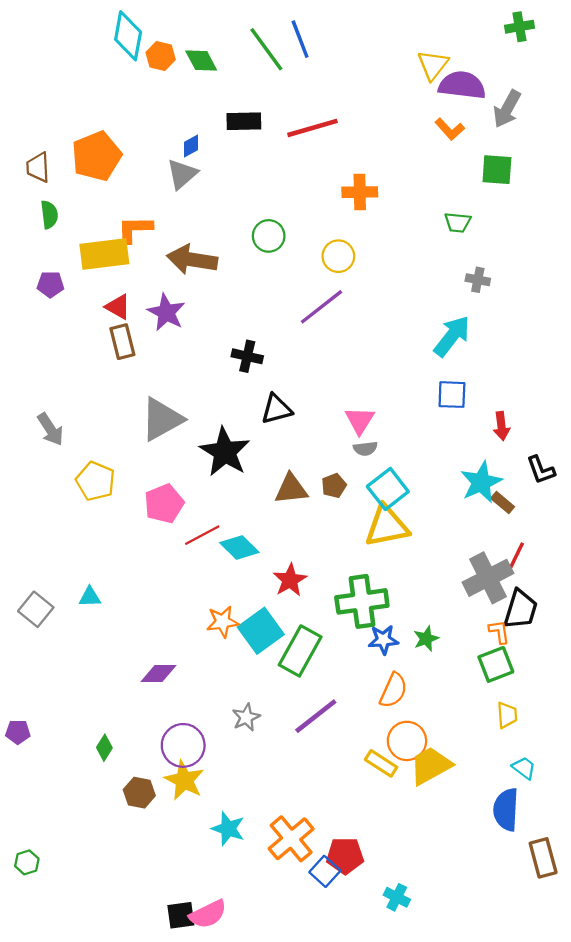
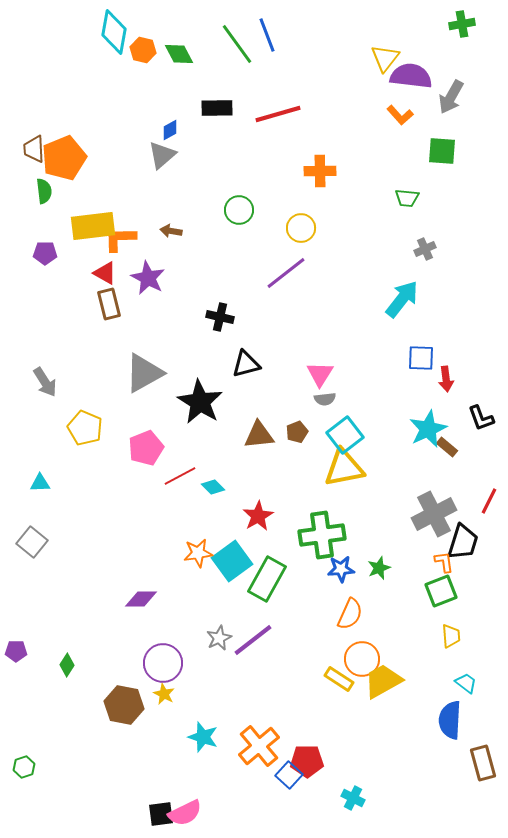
orange pentagon: (97, 156) -> (64, 158), moved
orange L-shape: (135, 229) -> (120, 239), moved
brown arrow: (192, 260) -> (171, 231), size x0.5
gray cross: (478, 280) -> (425, 249), turned -35
blue square: (452, 395) -> (421, 358), moved
cyan diamond: (239, 547) -> (213, 487), size x0.7
red line: (516, 556) -> (489, 501), moved
cyan triangle: (90, 597) -> (40, 483), moved
purple line: (316, 716) -> (253, 640), moved
green diamond: (104, 748) -> (67, 665), moved
yellow star: (184, 780) -> (164, 694), size x0.6
brown hexagon: (139, 793) -> (124, 705), size x1.4

